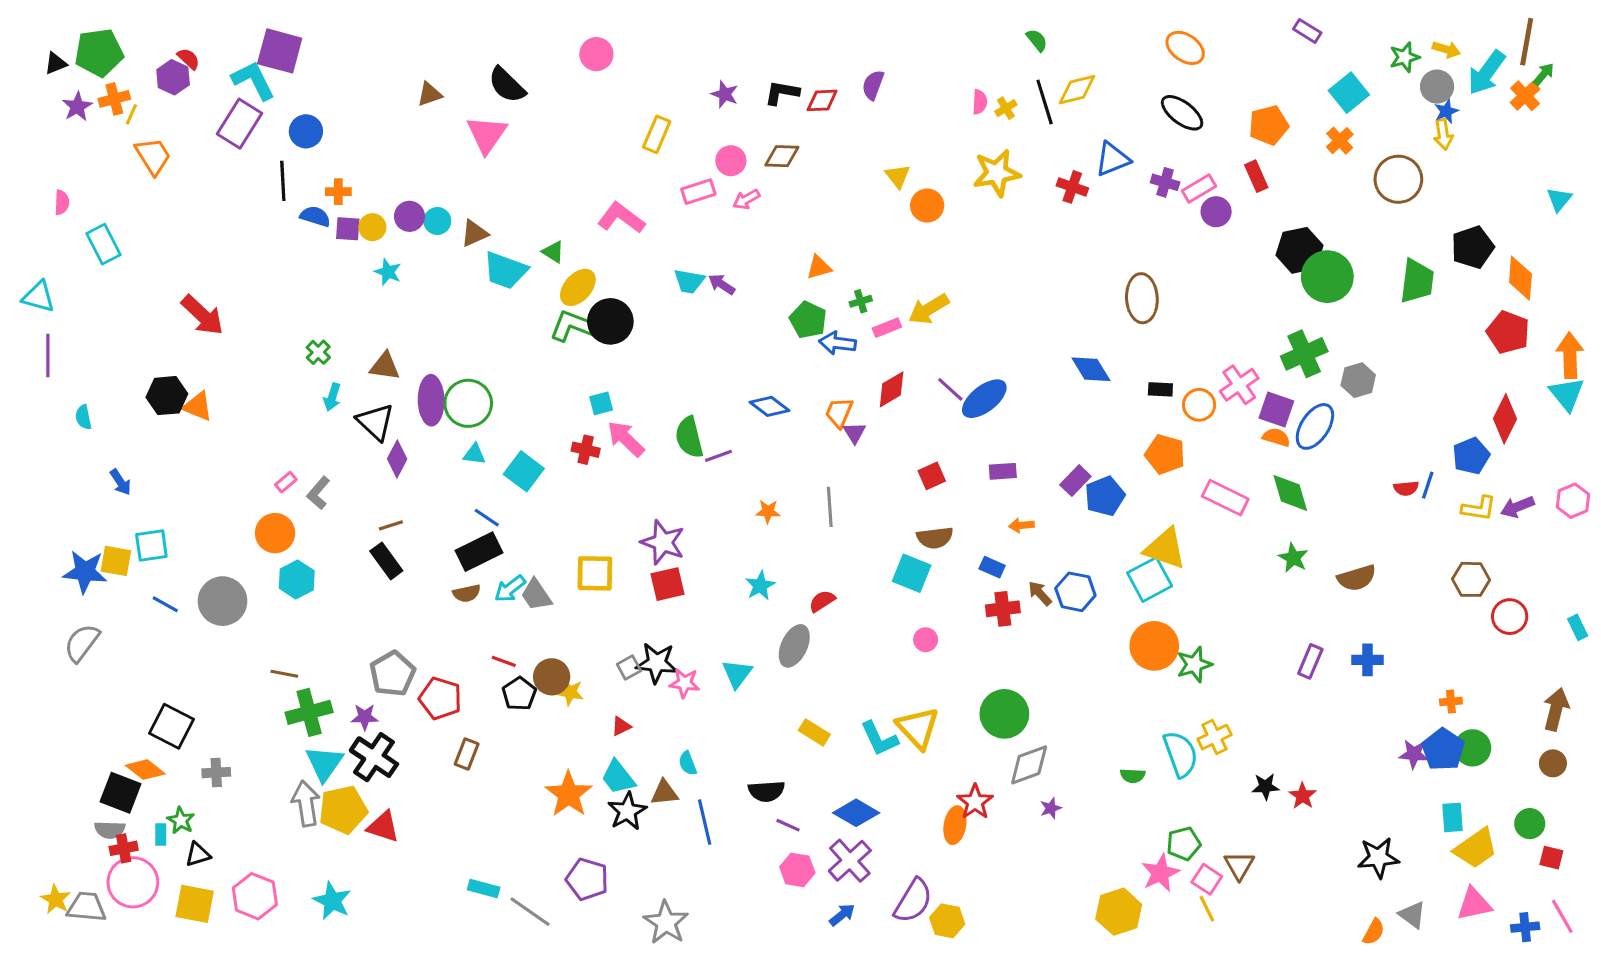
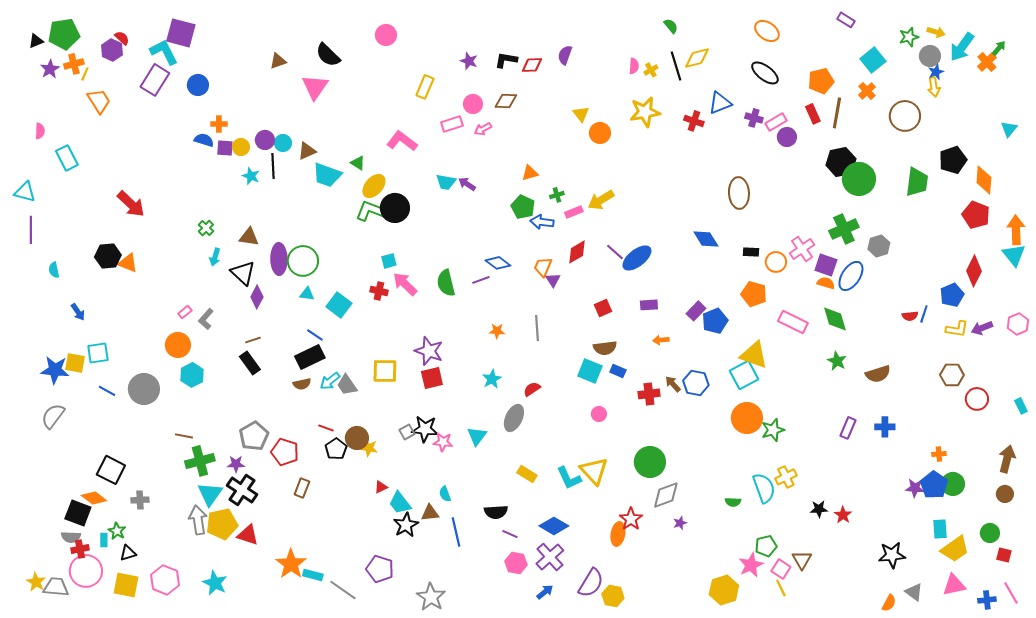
brown line: (1527, 42) -> (837, 113), moved
black line: (283, 181) -> (273, 166), moved
purple line: (719, 456) -> (481, 280), moved
blue rectangle: (992, 567) -> (618, 371), moved
red triangle: (621, 726) -> (381, 487), moved
orange star: (569, 794) -> (291, 564), moved

